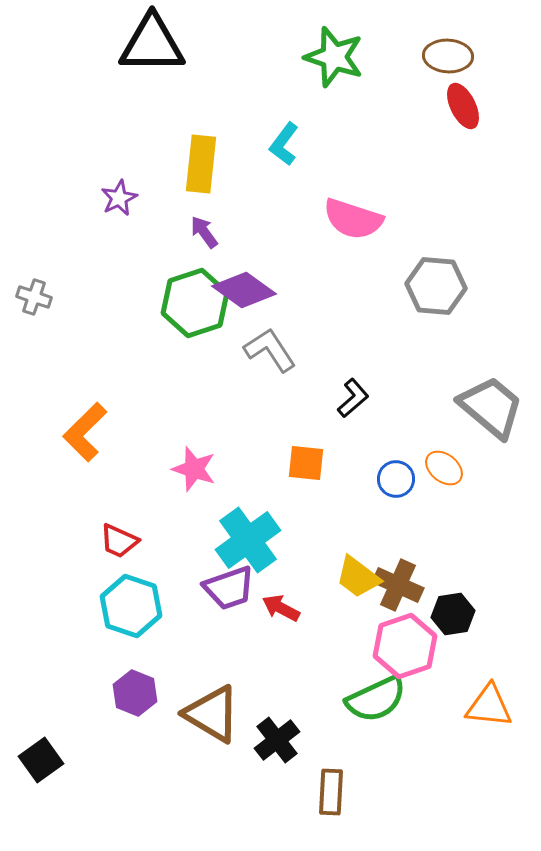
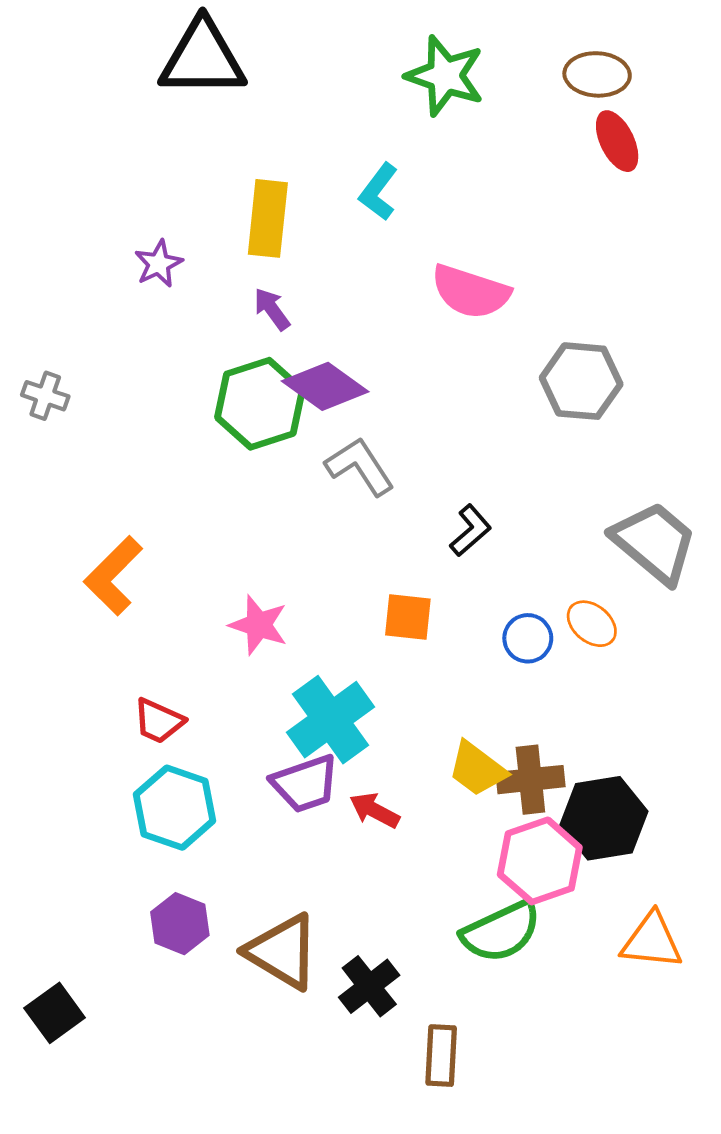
brown cross: (398, 585) -> (530, 780), turned -30
black hexagon: (453, 614) -> (604, 818), size x1.5

